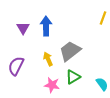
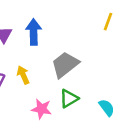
yellow arrow: (48, 59) -> (23, 75), moved

